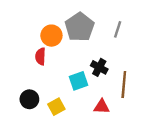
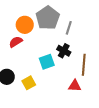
gray line: (118, 29) -> (69, 28), moved
red semicircle: (40, 56) -> (16, 42), turned 56
red triangle: (102, 107) -> (75, 86), moved

